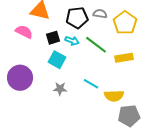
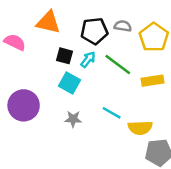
pink semicircle: (24, 32) -> (15, 42), moved
black square: (53, 38) -> (64, 56), turned 32
cyan arrow: (72, 41) -> (88, 60), turned -72

